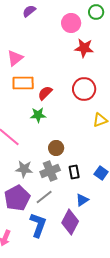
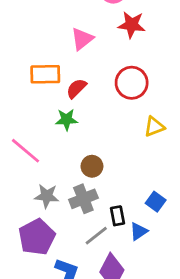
pink triangle: (15, 58) -> (82, 39), moved
black rectangle: (74, 172) -> (117, 216), moved
gray line: (44, 197) -> (96, 236), moved
blue triangle: (82, 200) -> (139, 231), moved

